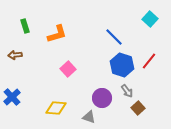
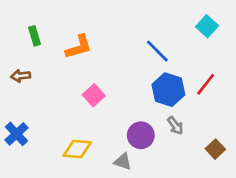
brown square: (138, 108) -> (215, 149), moved

